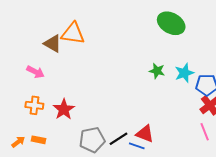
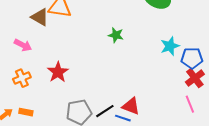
green star: (157, 71) -> (116, 35), moved
orange cross: (34, 105) -> (22, 78), turned -30
red star: (64, 109) -> (58, 72), moved

